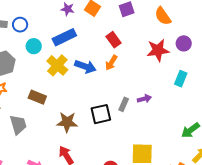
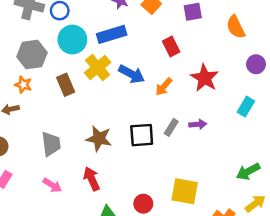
cyan circle: (34, 46) -> (72, 40), size x1.5
red star: (158, 50) -> (205, 78), moved, turned 30
orange arrow: (111, 63) -> (164, 87), moved
brown rectangle: (37, 97) -> (66, 85), moved, turned 36
gray trapezoid: (18, 125) -> (51, 144), moved

